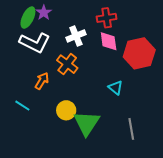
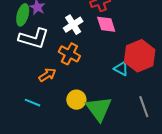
red hexagon: (139, 53) -> (140, 56), moved
orange arrow: (42, 81) -> (47, 75), turned 36

